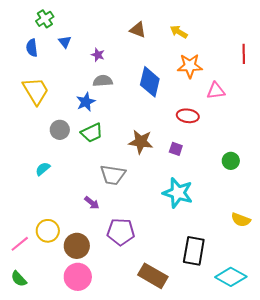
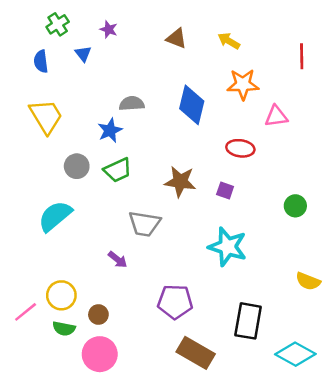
red line: (244, 54) -> (302, 56), moved
purple star: (98, 55) -> (109, 29), moved
cyan semicircle: (43, 169) -> (55, 216), size x1.8
purple pentagon: (121, 232) -> (175, 302), moved
brown circle: (77, 246) -> (98, 315), size x0.6
green semicircle: (19, 279) -> (64, 329), moved, turned -36

